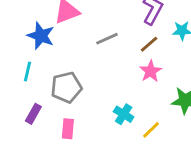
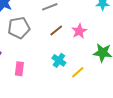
brown line: (149, 44) -> (56, 30), moved
gray pentagon: (66, 87) -> (19, 28), moved

